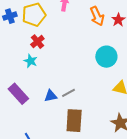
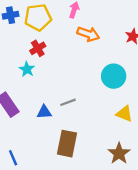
orange arrow: (97, 16) -> (88, 34), moved, turned -54
gray line: (68, 93) -> (68, 102), moved

